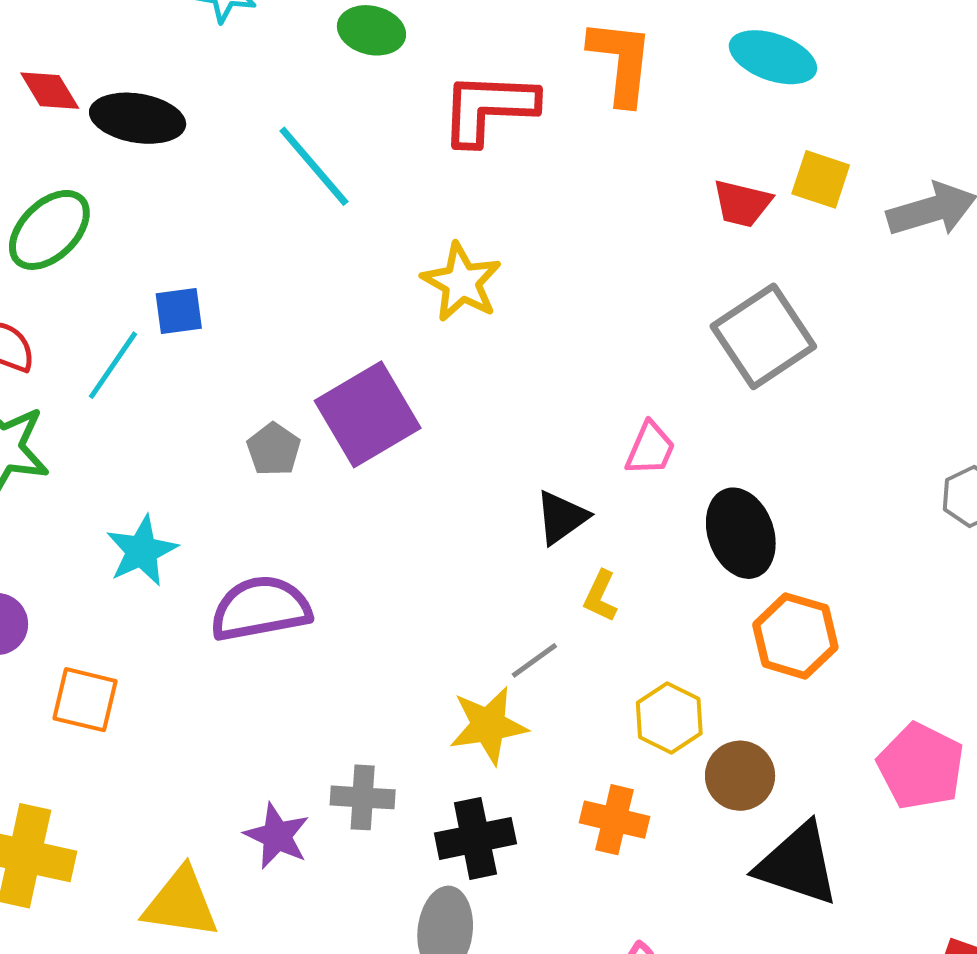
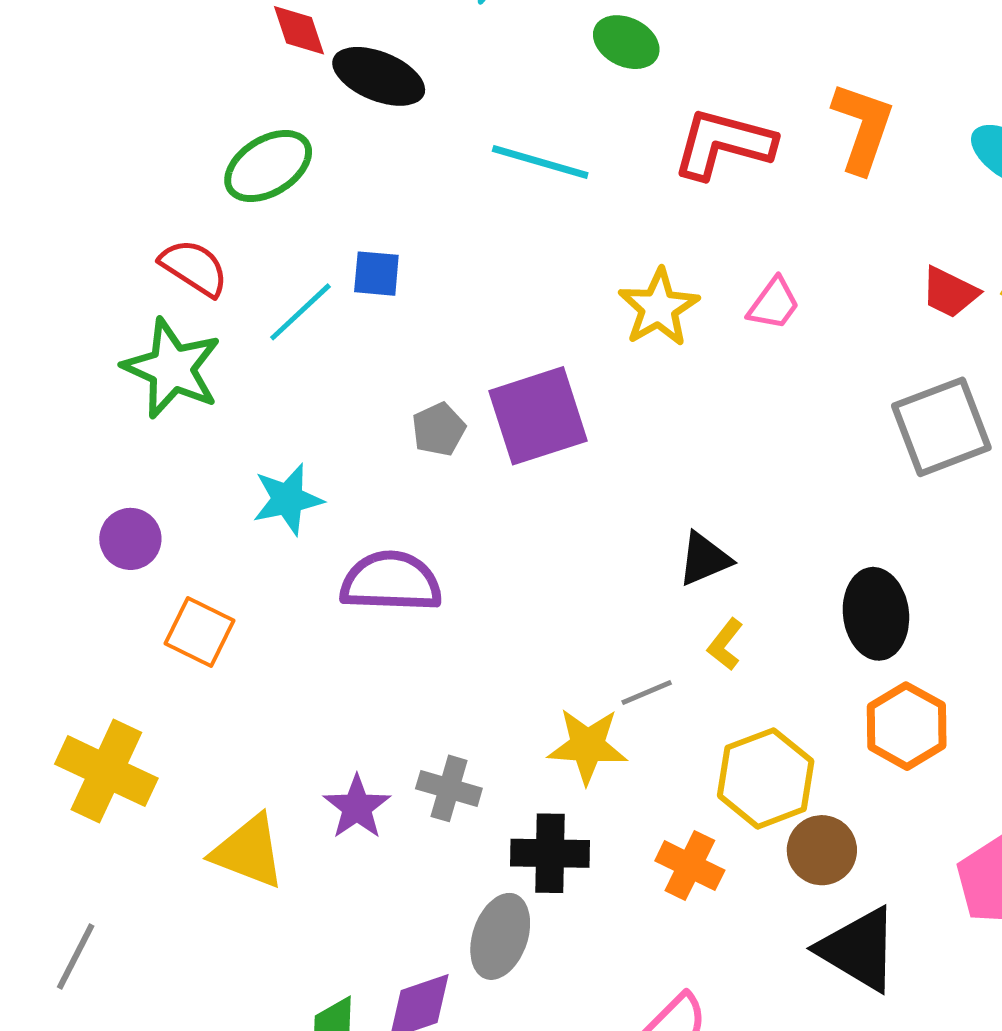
cyan line: (314, 166) -> (540, 162), turned -46
pink trapezoid: (650, 449) -> (774, 304), moved
yellow hexagon: (669, 718) -> (766, 778), size x1.4

